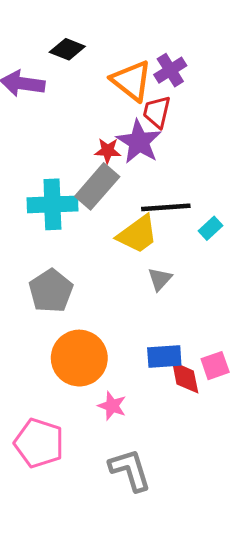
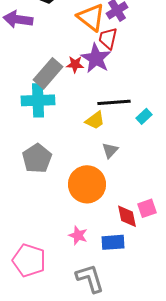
gray rectangle: (97, 186) -> (48, 73), moved
yellow trapezoid: (137, 234) -> (95, 120), size x0.7
blue rectangle: (164, 357) -> (113, 242), moved
orange circle: (79, 358) -> (87, 184), moved

